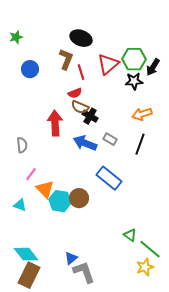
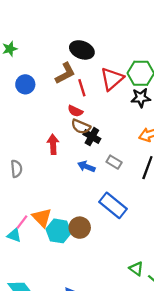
brown L-shape: (66, 59) -> (65, 73), turned 40
red semicircle: (75, 93) -> (75, 111), turned 48
red arrow: (55, 123) -> (53, 144), size x0.7
blue arrow: (85, 143) -> (86, 167), size x0.7
pink line: (31, 174) -> (22, 222), moved

